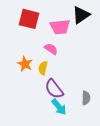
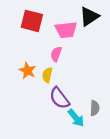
pink semicircle: (51, 49) -> (56, 54), turned -104
cyan arrow: (59, 107) -> (76, 118), moved

